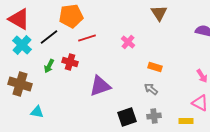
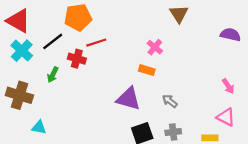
pink cross: (128, 42) -> (155, 47), moved
red cross: (70, 62) -> (77, 59), moved
orange rectangle: (155, 67) -> (147, 70), moved
purple triangle: (100, 86) -> (128, 99), moved, turned 35

